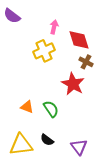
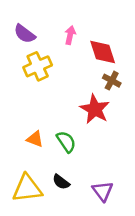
purple semicircle: (12, 16) -> (25, 34), moved
yellow cross: (44, 51) -> (38, 66), moved

